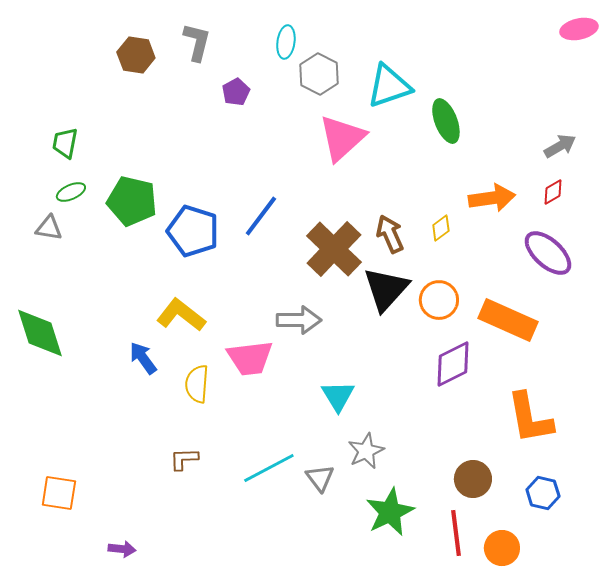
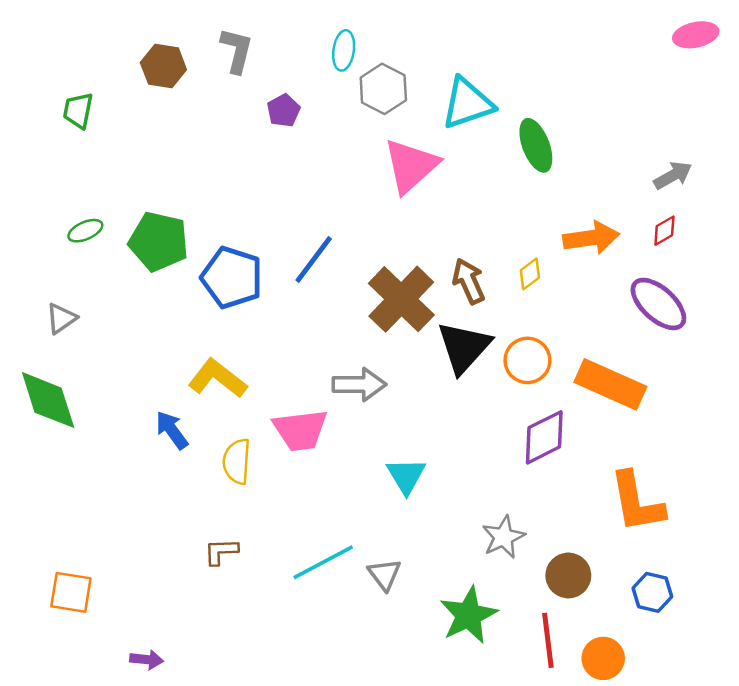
green trapezoid: (65, 143) -> (78, 111), moved
gray triangle: (49, 228) -> (61, 318), moved, turned -44
gray star: (366, 451) -> (503, 537), moved

